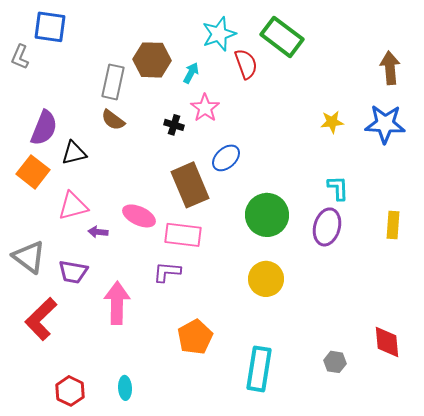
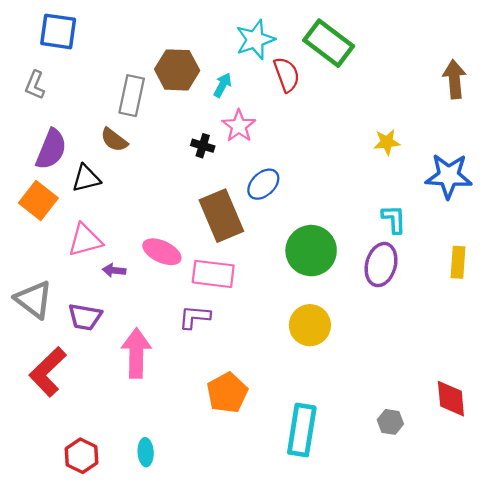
gray L-shape: (20, 57) -> (35, 85), moved
brown semicircle: (113, 120) -> (114, 140), moved
blue star: (385, 124) -> (449, 176), moved

